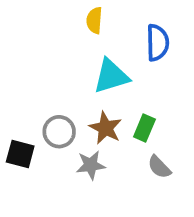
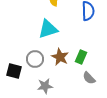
cyan triangle: (111, 76) -> (48, 29), moved
gray star: (91, 165) -> (45, 86), moved

